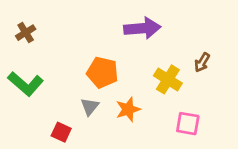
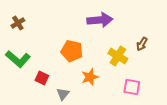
gray triangle: (90, 107) -> (63, 94), moved
red square: (61, 132) -> (42, 78), moved

